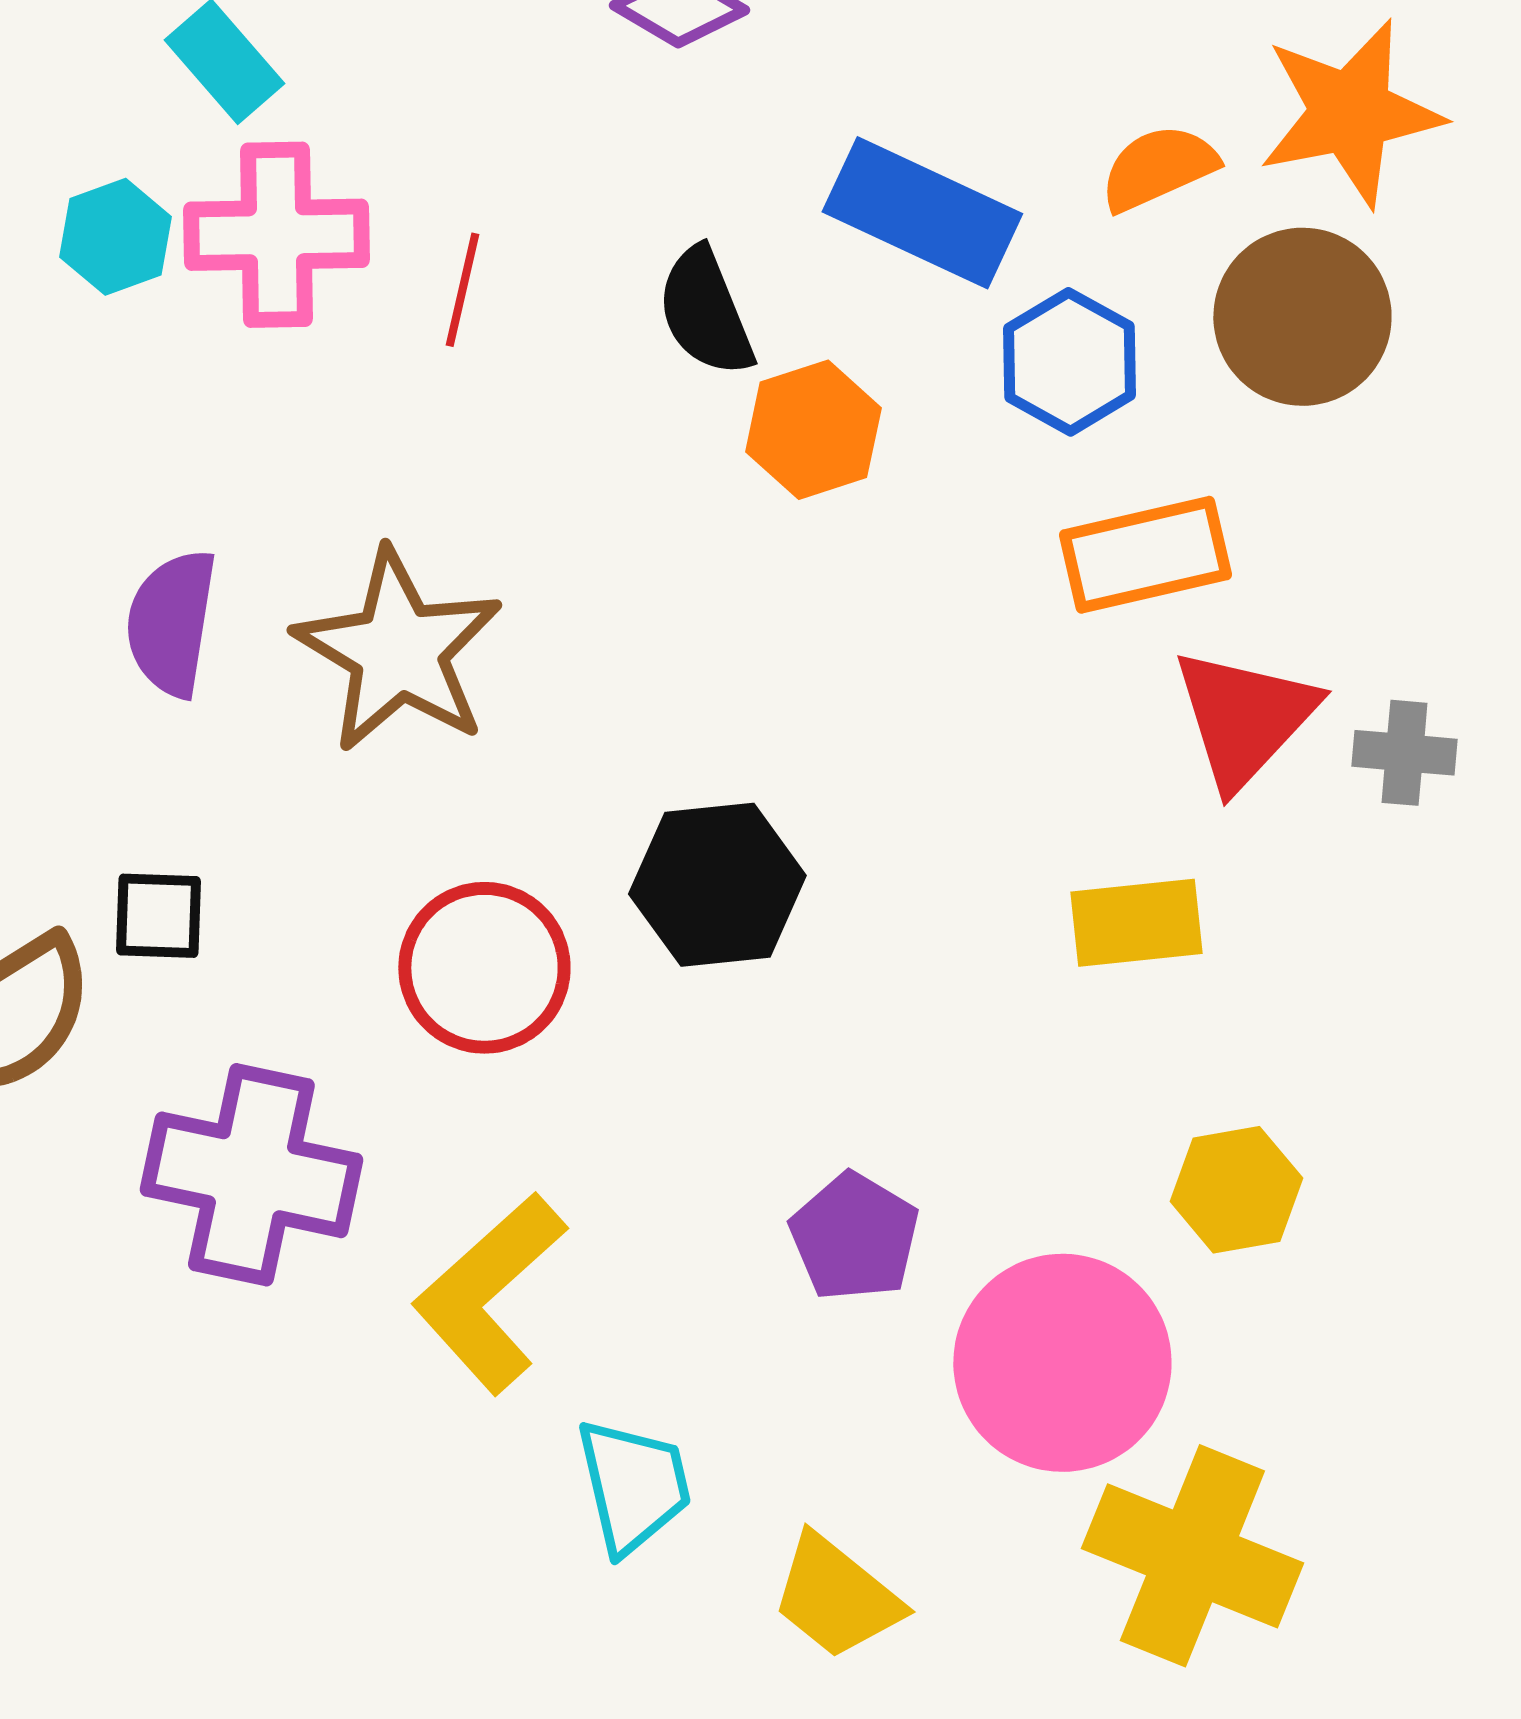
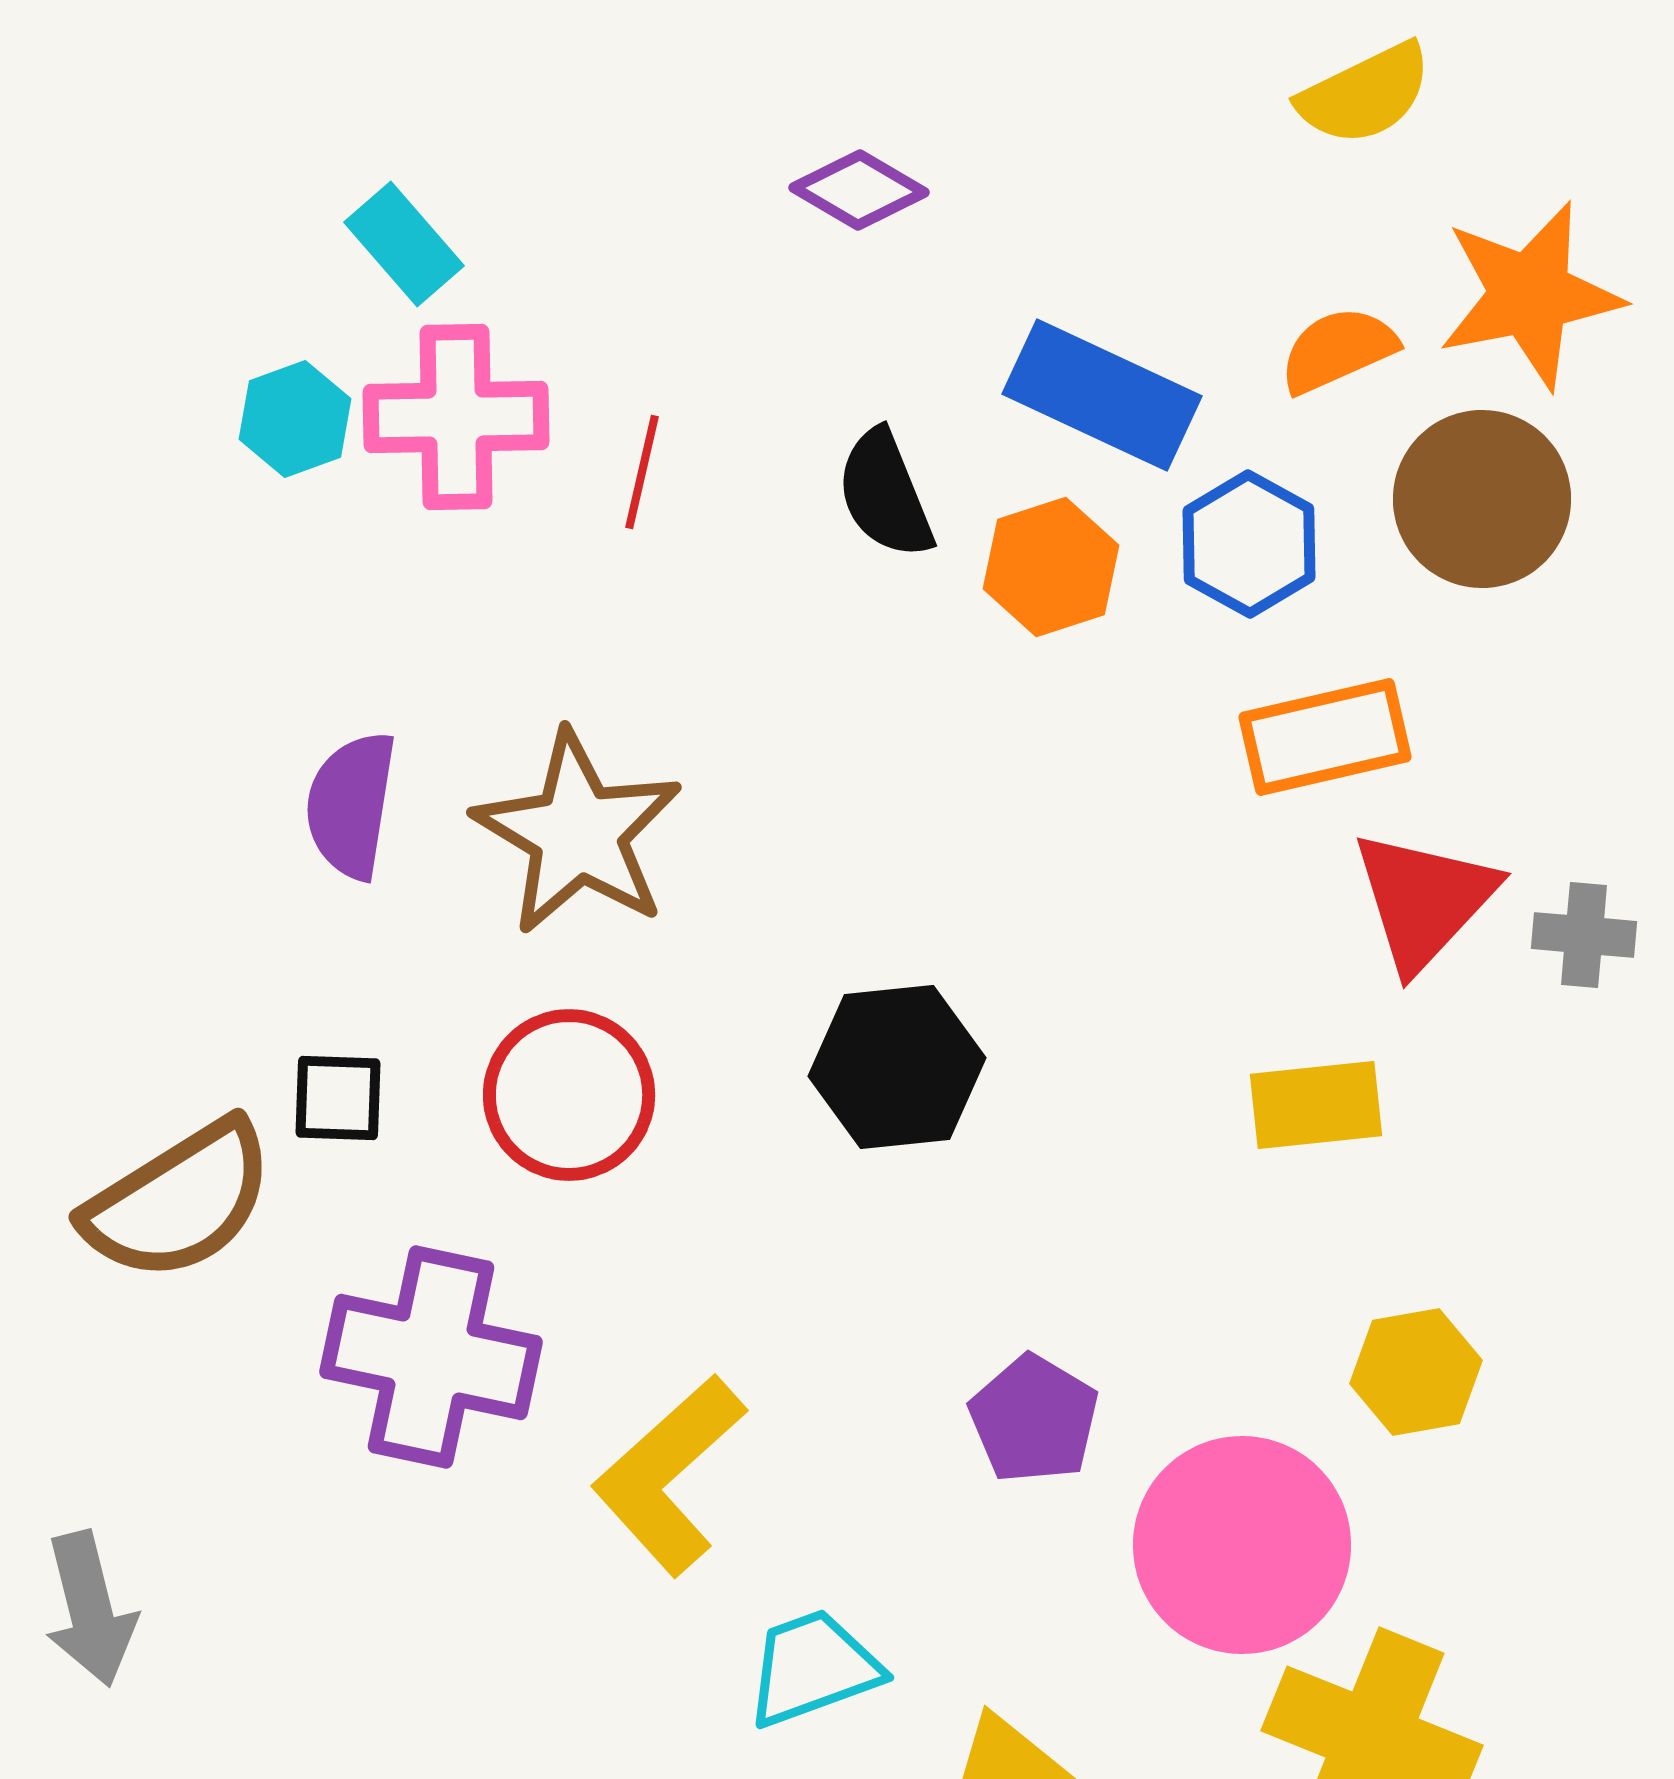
orange hexagon: (813, 430) -> (1051, 567), moved
red circle: (484, 968) -> (569, 1095), moved
cyan trapezoid: (633, 1486) -> (813, 1668), turned -97

